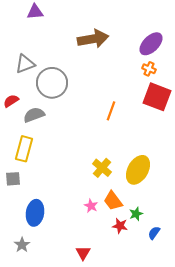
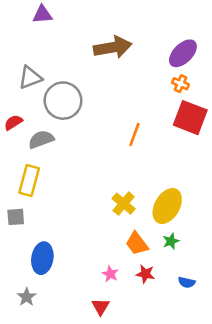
pink star: (91, 206) -> (110, 274), moved
green star: (136, 214) -> (171, 241), moved
blue semicircle: (154, 233) -> (187, 282), turned -112

